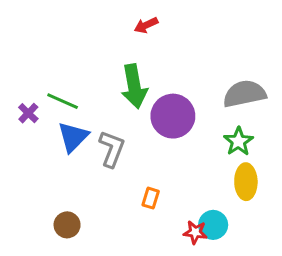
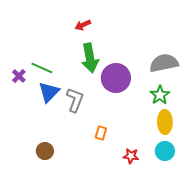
red arrow: (146, 25) -> (83, 25), moved
cyan circle: (213, 225) -> (165, 151), moved

